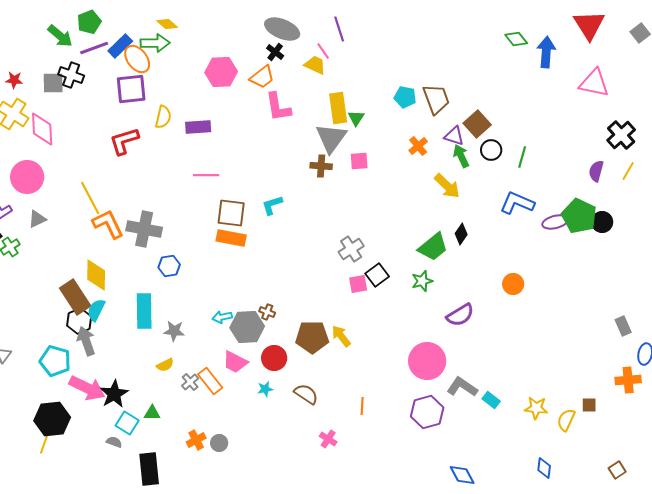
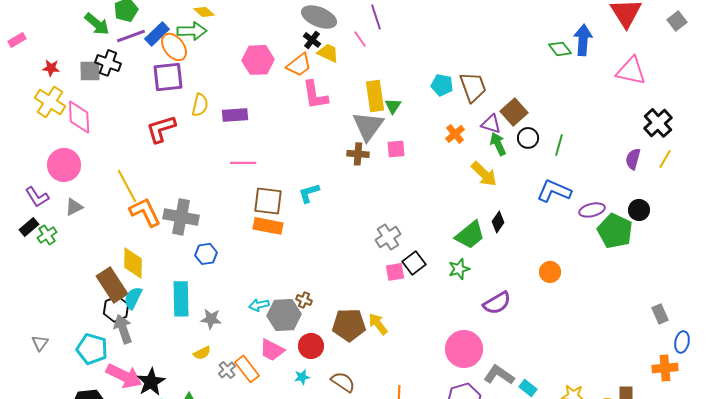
green diamond: (516, 39) -> (560, 49), moved
yellow trapezoid: (315, 65) -> (328, 53), moved
green pentagon: (579, 216) -> (615, 231), moved

